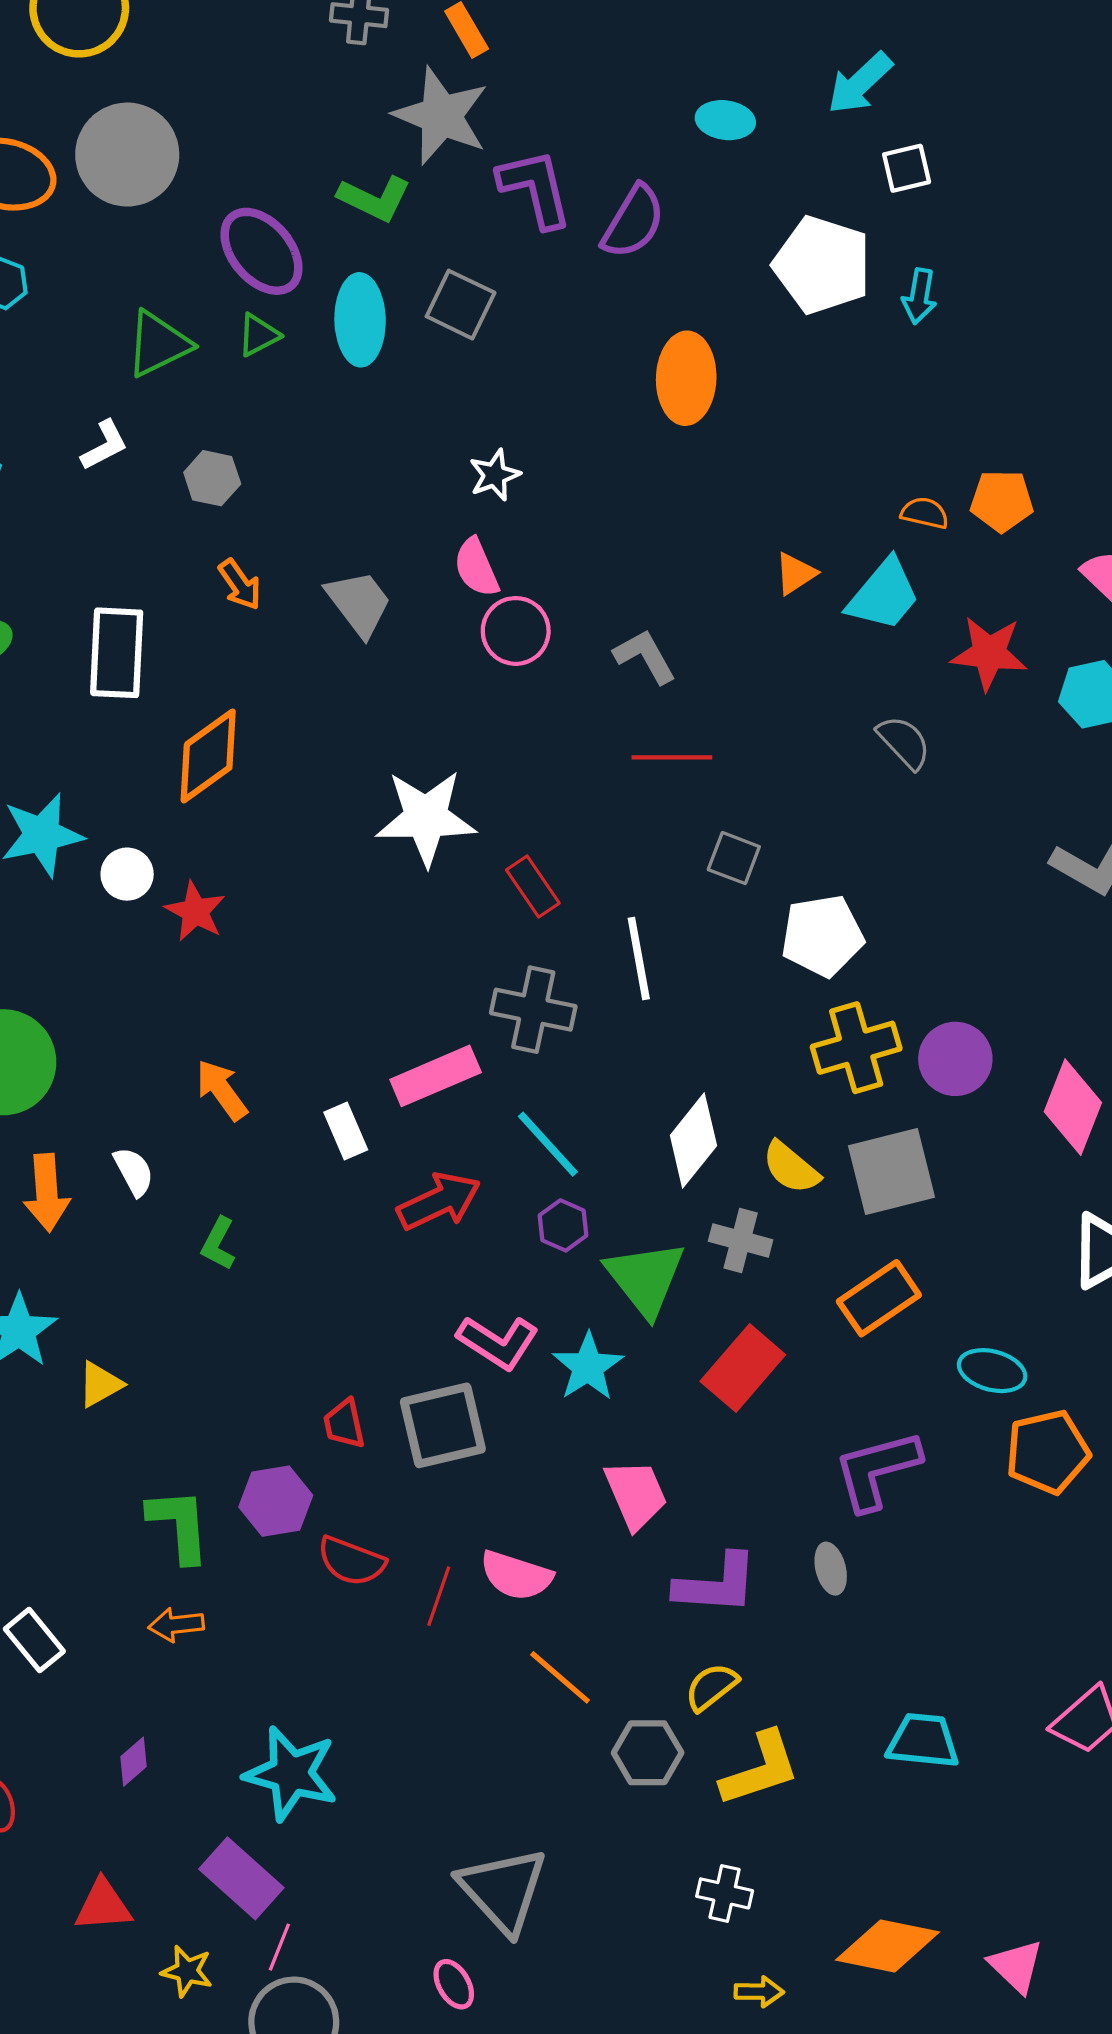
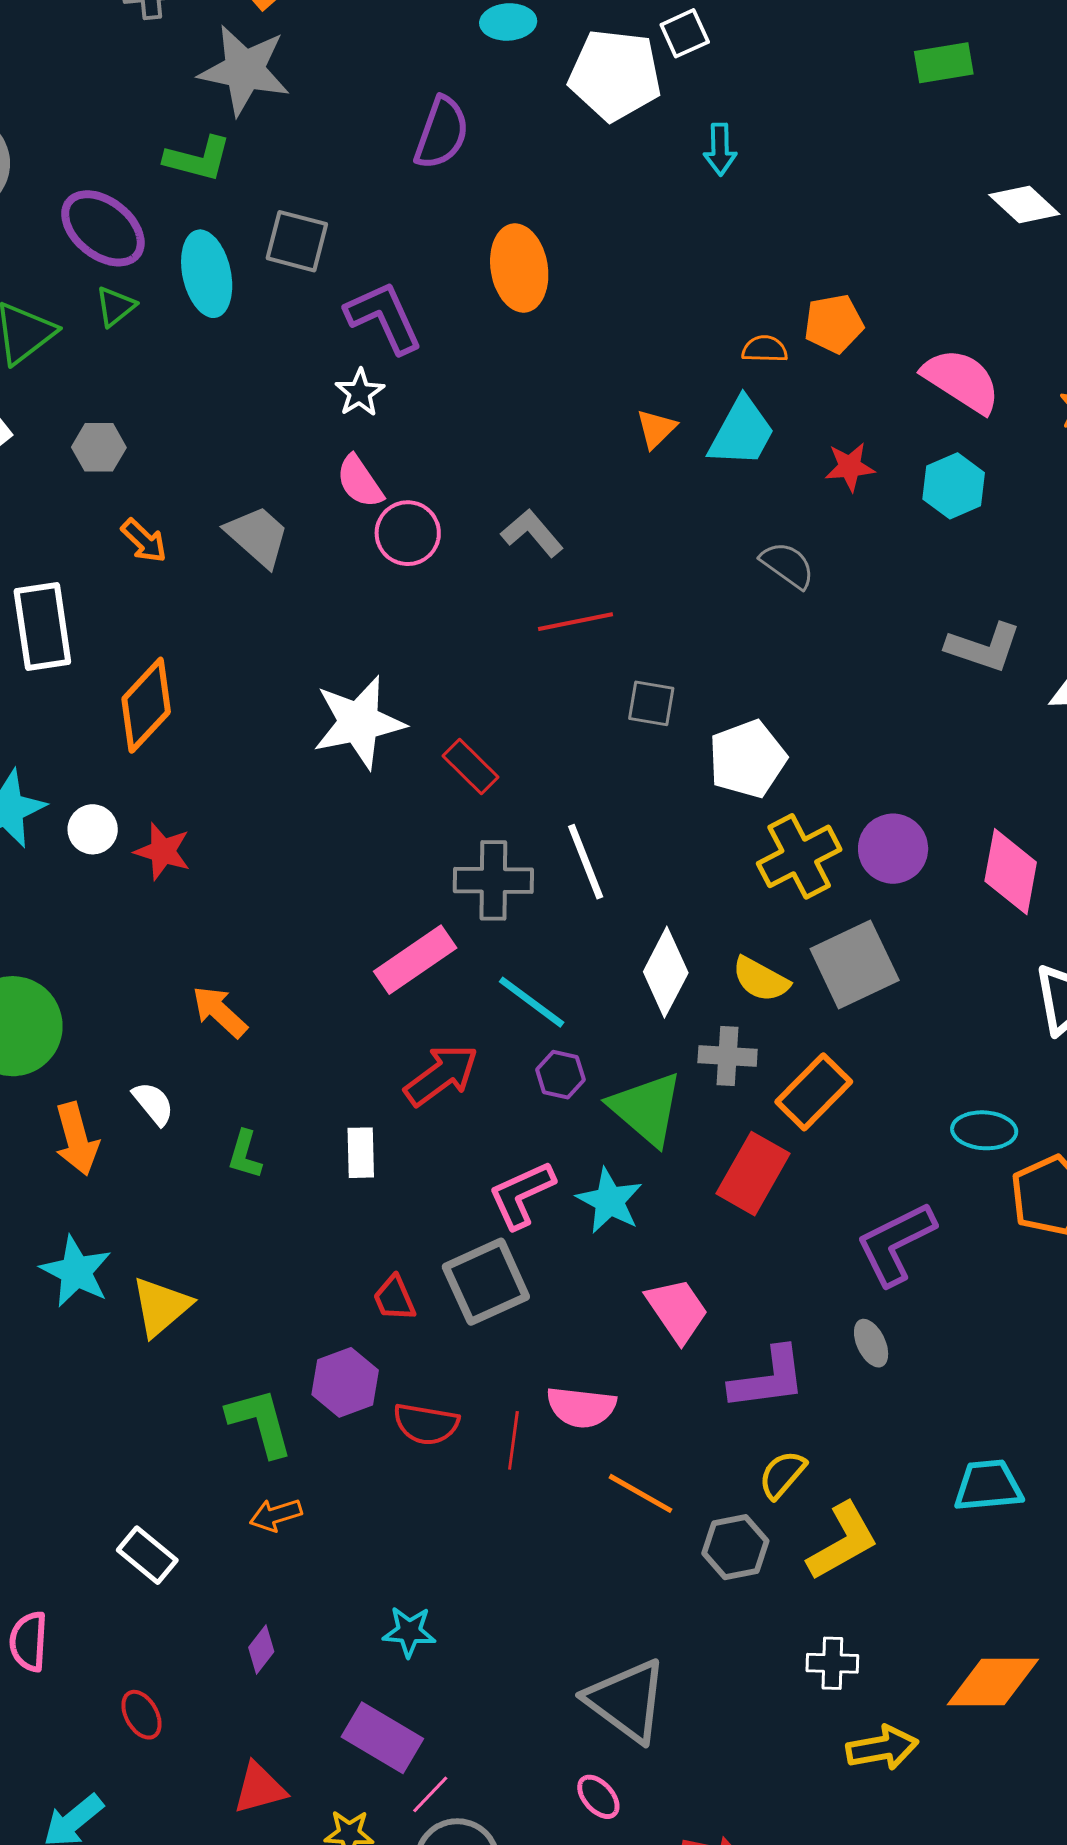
purple L-shape: (535, 188) -> (384, 317), moved
white pentagon: (822, 265) -> (615, 75), moved
red star: (989, 653) -> (850, 467), size x0.7
white line: (639, 959) -> (586, 862), moved
white rectangle: (346, 1131) -> (361, 1153), moved, turned 33
orange rectangle: (879, 1298) -> (814, 1092), moved
pink L-shape: (498, 1342) -> (522, 1195), turned 134
yellow triangle: (100, 1384) -> (161, 1306), size x1.4
cyan star: (291, 1774) -> (409, 1632), size x0.6
pink line: (279, 1947) -> (430, 1794), turned 33
yellow arrow: (759, 1992) -> (882, 1748), size x1.5

